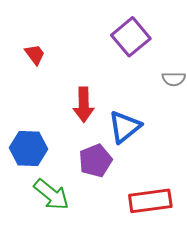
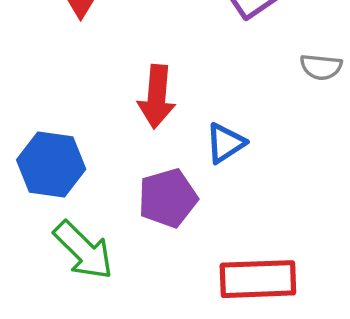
blue triangle: (125, 127) -> (225, 143), size x0.7

